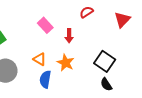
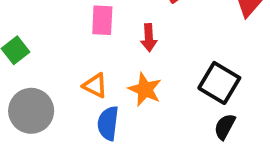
pink rectangle: (45, 25) -> (102, 20), turned 49
black semicircle: (106, 84) -> (225, 127), turned 64

